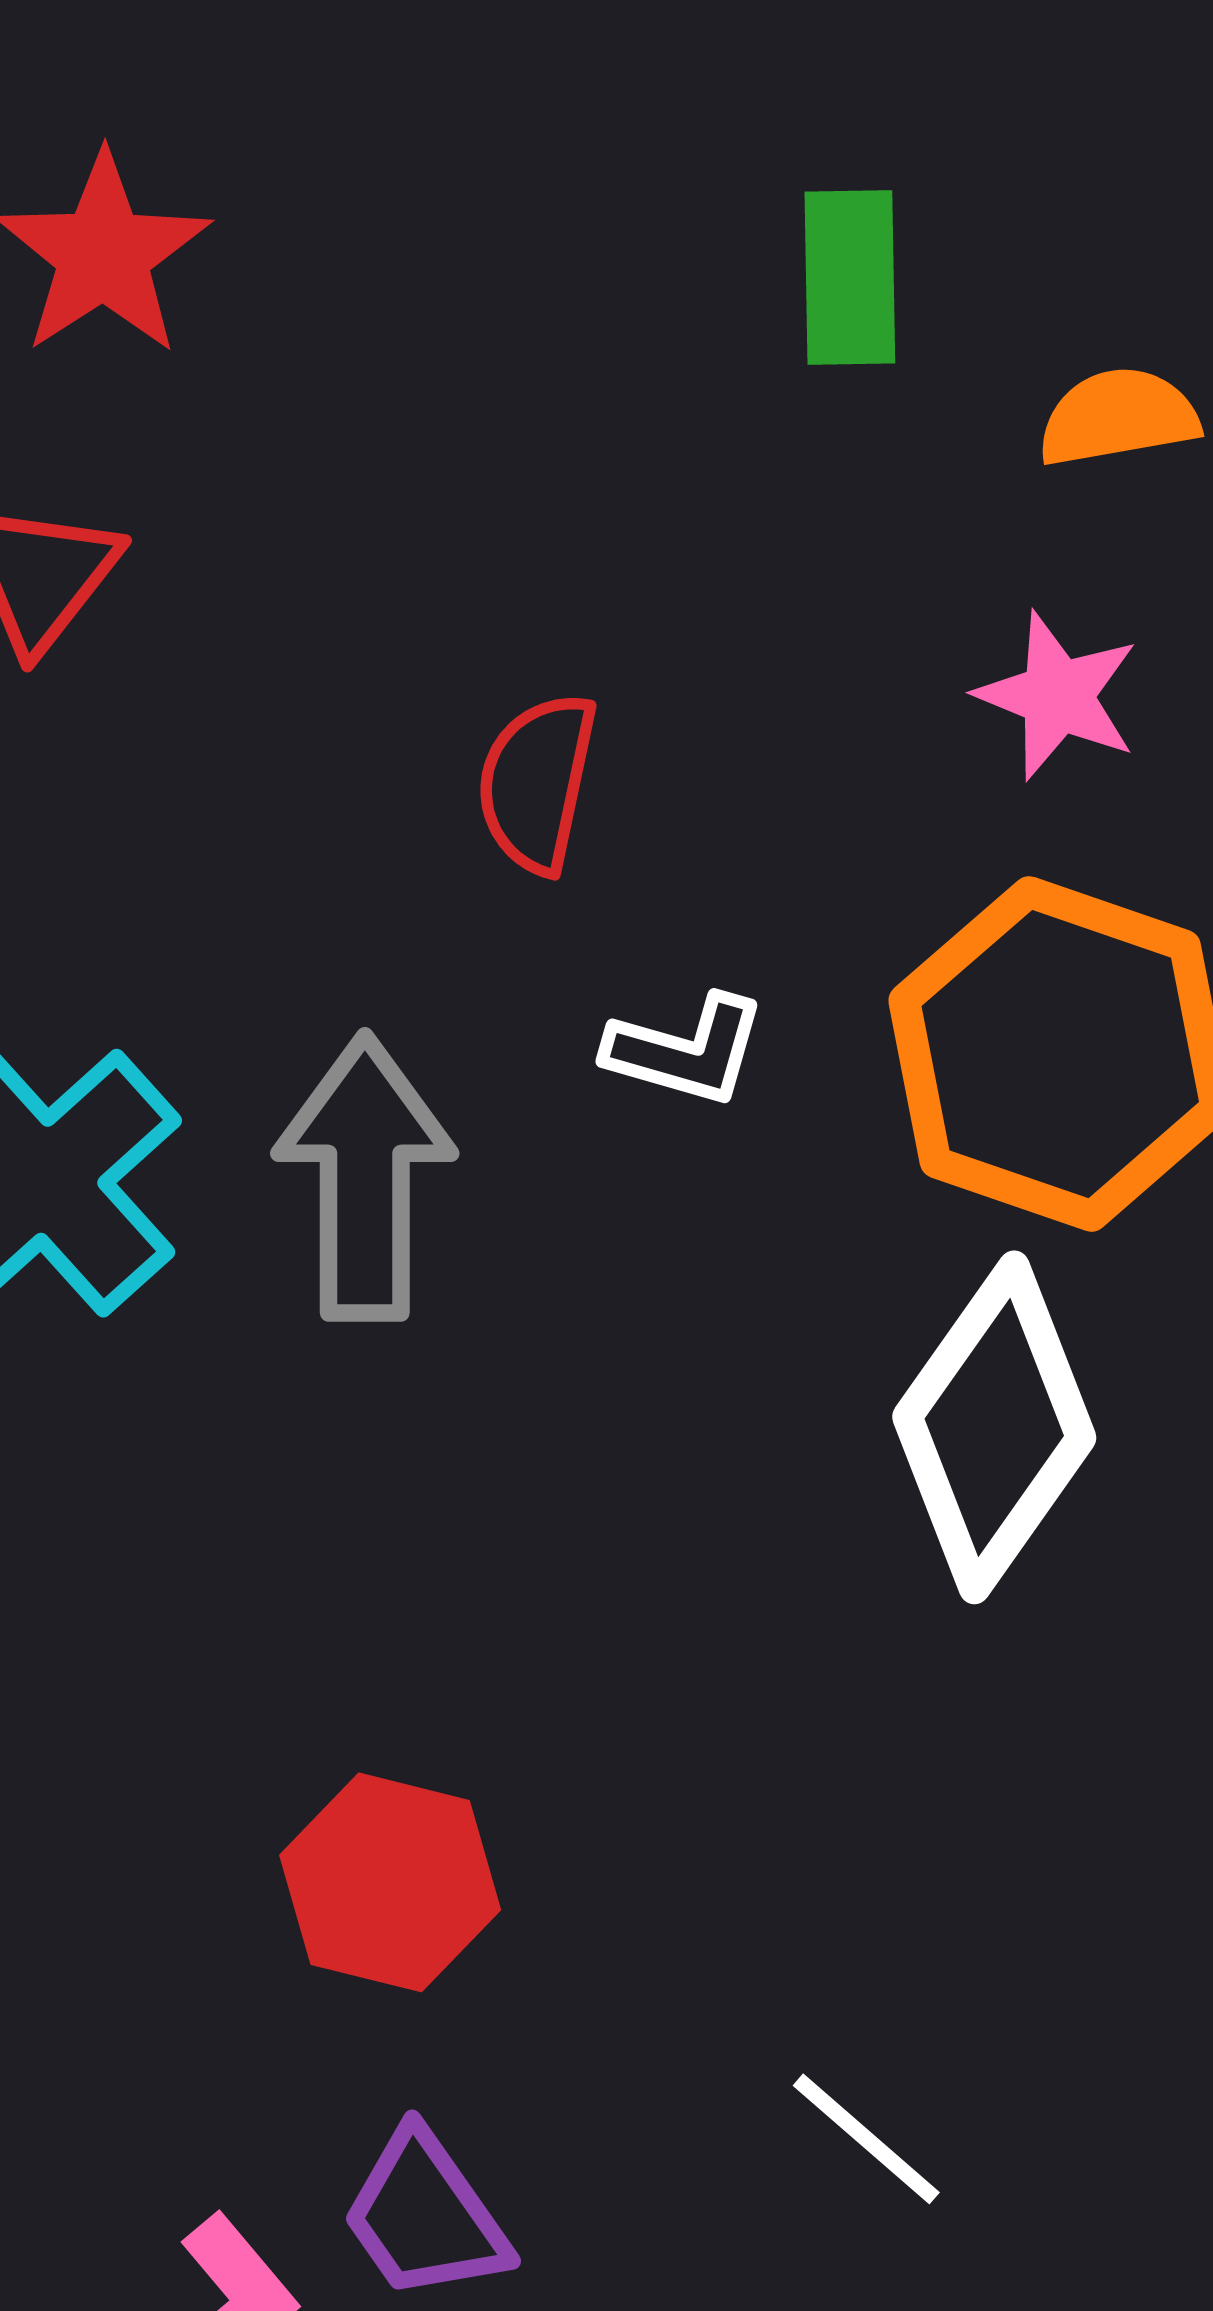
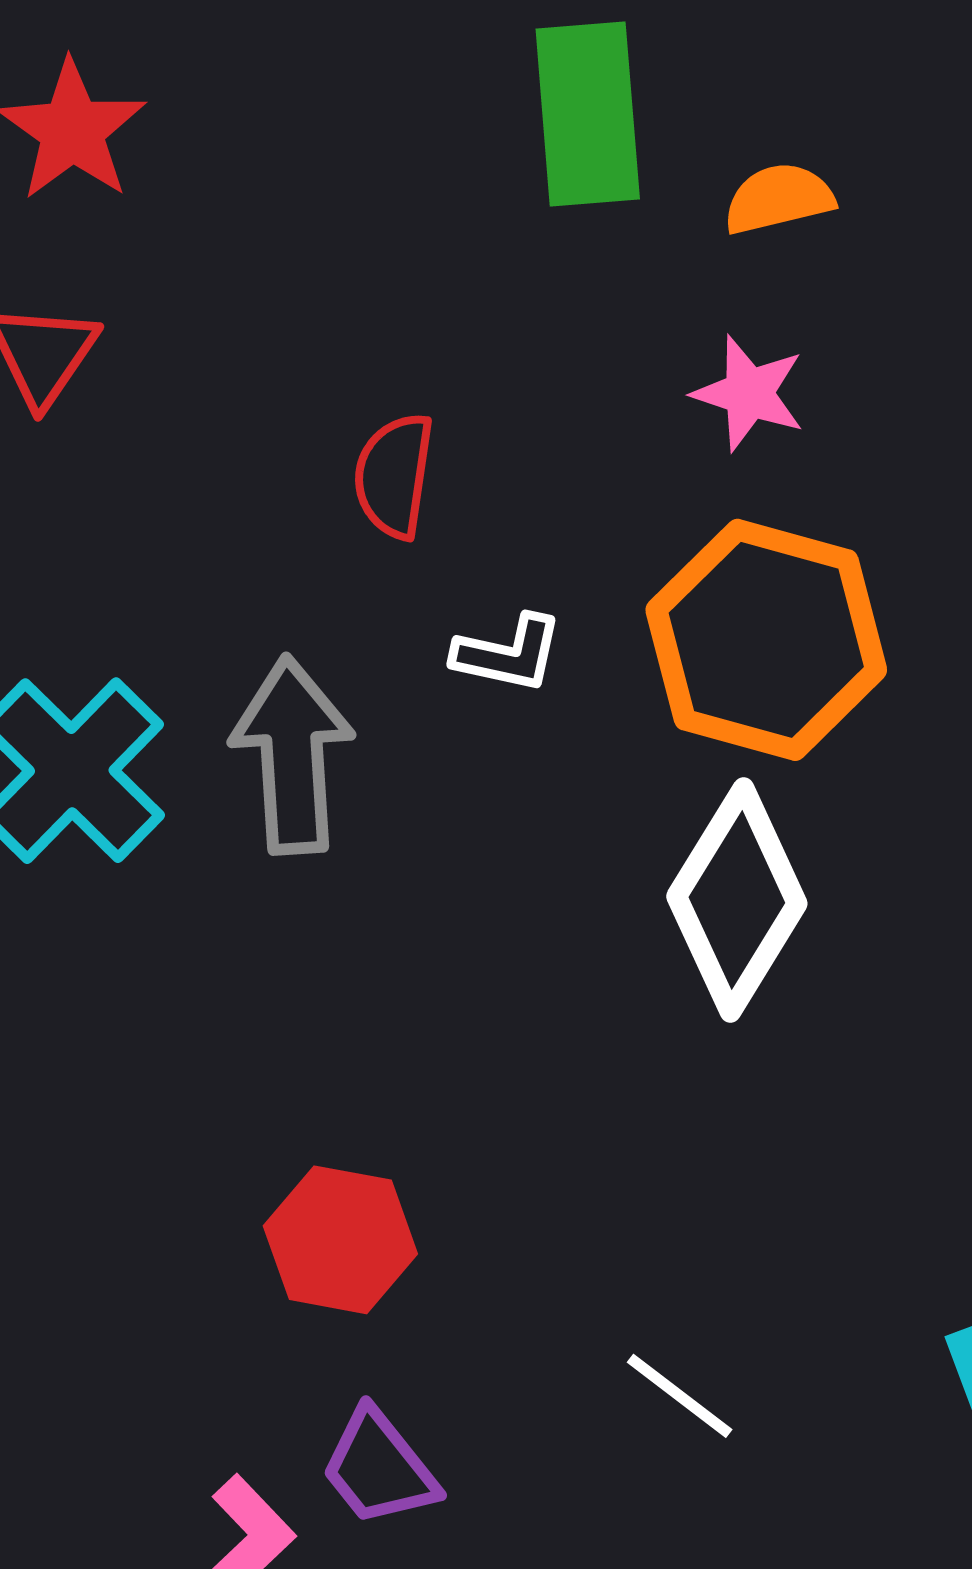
green rectangle: (850, 277) -> (588, 114), size x1.5

